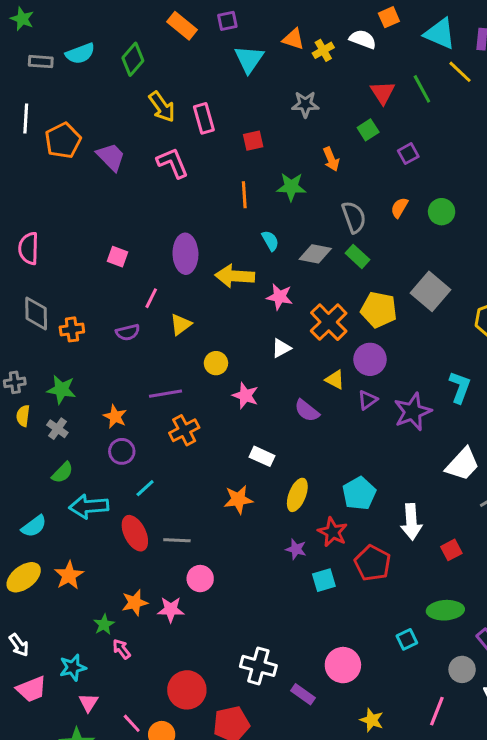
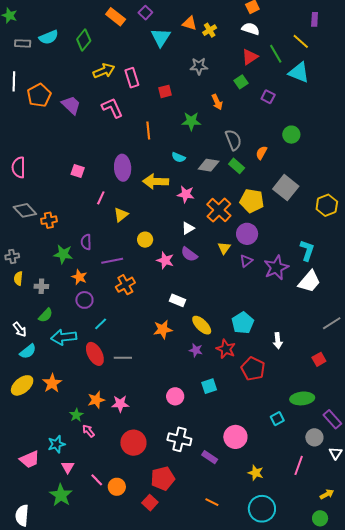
purple square: (227, 21) -> (145, 13), turned -32
cyan triangle: (440, 34) -> (299, 72), moved
white semicircle: (363, 39) -> (251, 29), moved
red triangle: (383, 93) -> (250, 57), turned 30
yellow arrow: (162, 107) -> (104, 71), turned -75
purple square: (408, 154) -> (268, 97), turned -32
orange line: (244, 195) -> (148, 131), moved
orange semicircle: (399, 208) -> (261, 153), moved
cyan semicircle: (270, 241) -> (178, 157), turned 144
gray diamond: (36, 313) -> (25, 210), turned -40
purple semicircle: (128, 332) -> (86, 242), moved, turned 105
yellow triangle: (335, 380) -> (224, 248), turned 40
green star: (61, 390) -> (63, 254), moved
purple semicircle: (307, 411) -> (189, 254), moved
gray cross: (57, 429) -> (41, 286), turned -32
white trapezoid: (463, 464) -> (309, 281), moved
yellow ellipse: (297, 495) -> (202, 325), turned -65
white arrow: (411, 522) -> (278, 341), size x0.7
purple star: (296, 549) -> (196, 350), moved
red square: (451, 550) -> (319, 359), moved
pink circle: (200, 579) -> (175, 396), moved
cyan square: (324, 580) -> (209, 386), moved
white arrow: (19, 645) -> (20, 329), moved
red circle: (187, 690) -> (133, 443), moved

